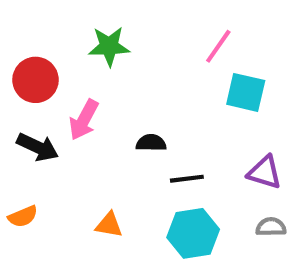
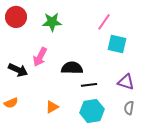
red circle: (36, 80) -> (16, 17), moved
black semicircle: (151, 143) -> (72, 68), size x1.5
orange triangle: (109, 225) -> (52, 107), turned -40
gray semicircle: (271, 227) -> (129, 108), turned -80

